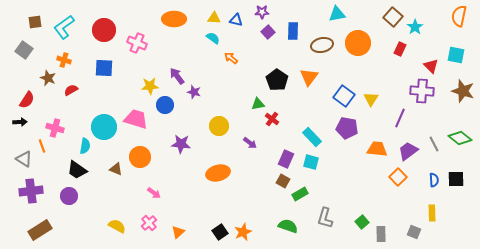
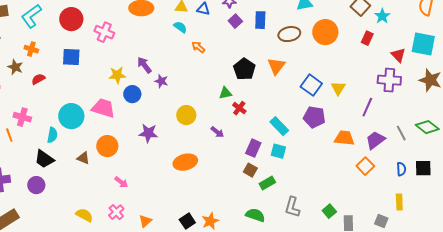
cyan square: (456, 55) -> (423, 44), size x1.4

